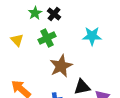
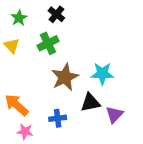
green star: (35, 13) -> (19, 18), moved
cyan star: (92, 36) -> (102, 74), moved

